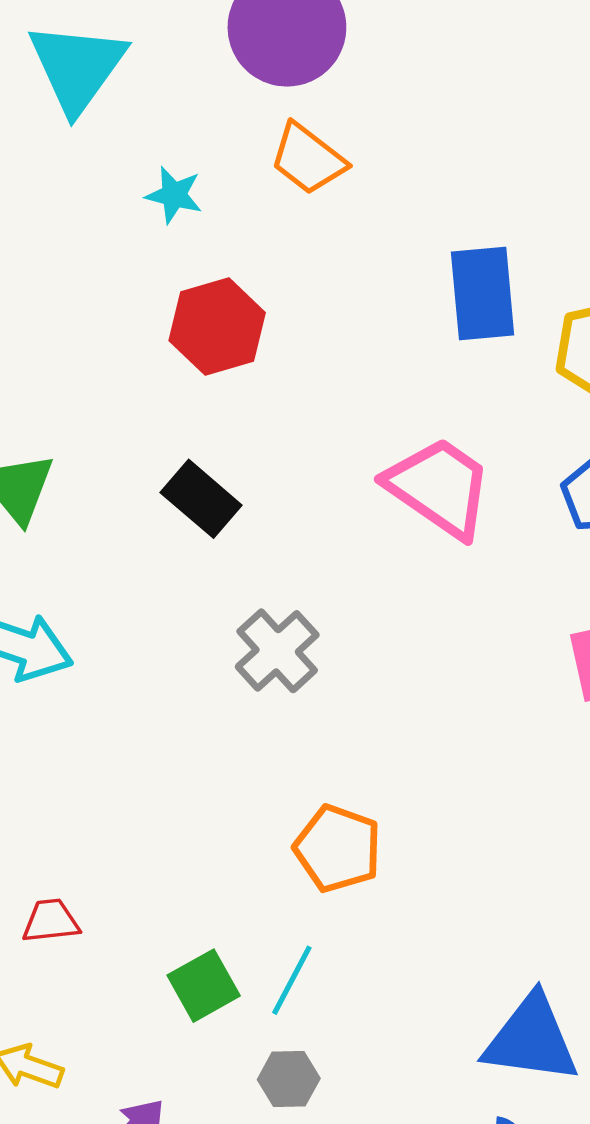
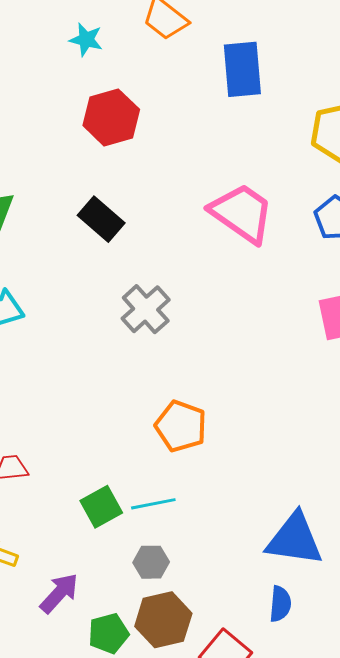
blue rectangle: (483, 294) -> (242, 69), moved
cyan line: (292, 980) -> (153, 504), turned 51

